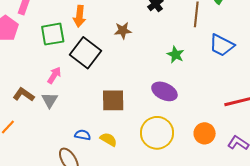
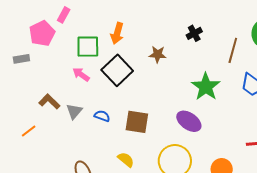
green star: (176, 55) -> (206, 87), size x1.6
pink arrow: (54, 75) -> (81, 74), moved, turned -96
blue semicircle: (83, 135) -> (102, 116), moved

